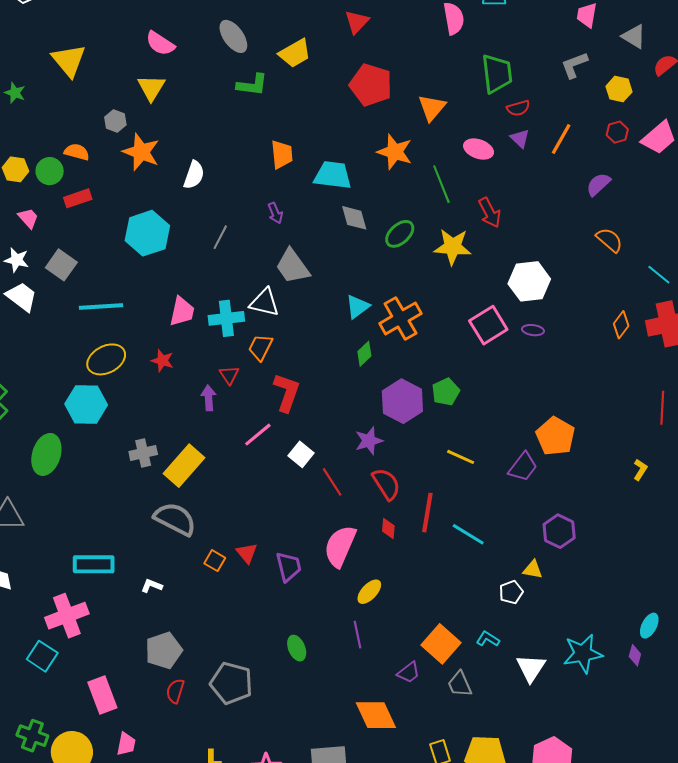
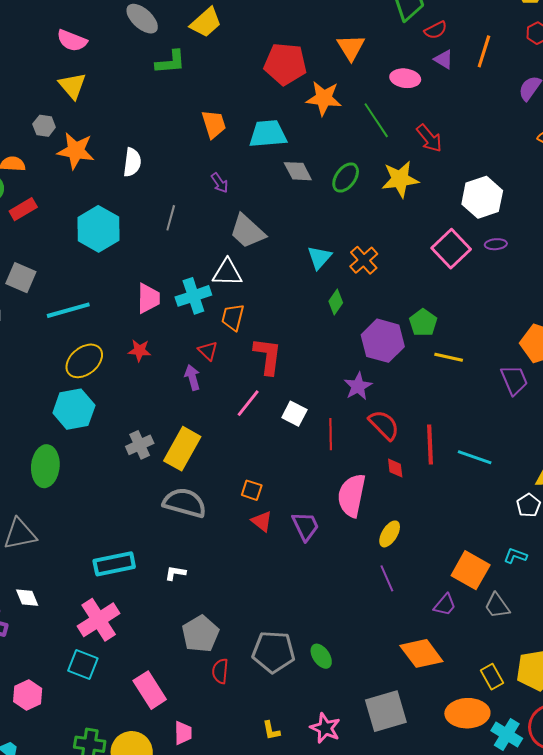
red pentagon: (371, 85) -> (285, 64), moved
orange cross: (400, 318) -> (364, 260), size x0.7
yellow line: (461, 457) -> (449, 357), moved
purple trapezoid: (523, 467) -> (514, 380), turned -48
red line: (332, 482) -> (331, 434), turned 44
orange square: (215, 561) -> (252, 490), moved
green ellipse: (297, 648) -> (321, 656), moved

